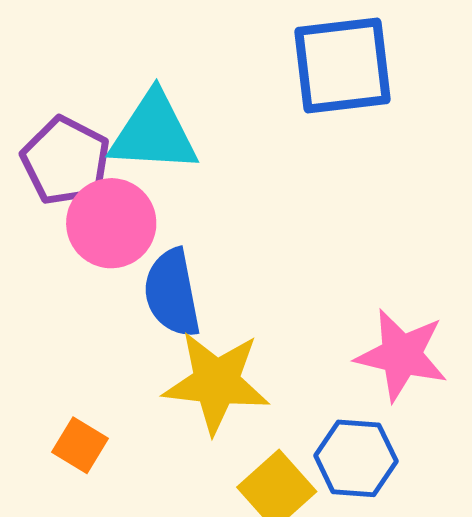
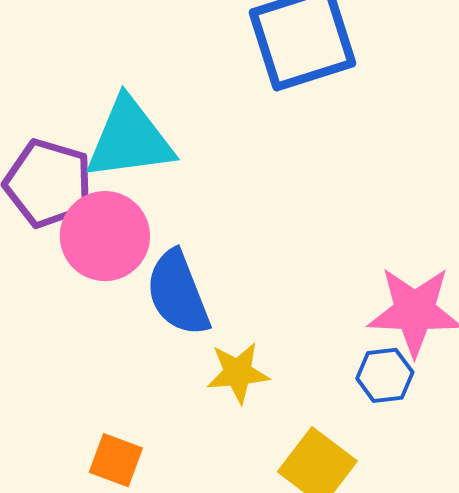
yellow star: (216, 382) -> (238, 373), size x0.6
blue hexagon: (356, 458) -> (385, 375), moved, size x0.7

